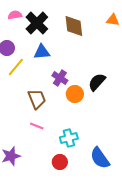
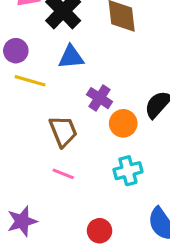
yellow line: (16, 67) -> (30, 81), turned 66
cyan cross: (69, 138) -> (128, 171), moved

